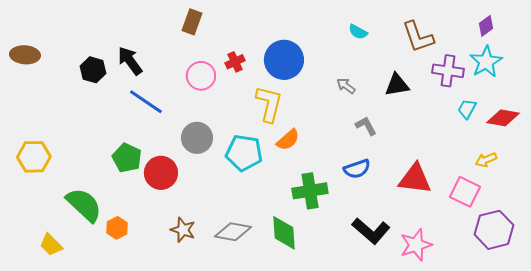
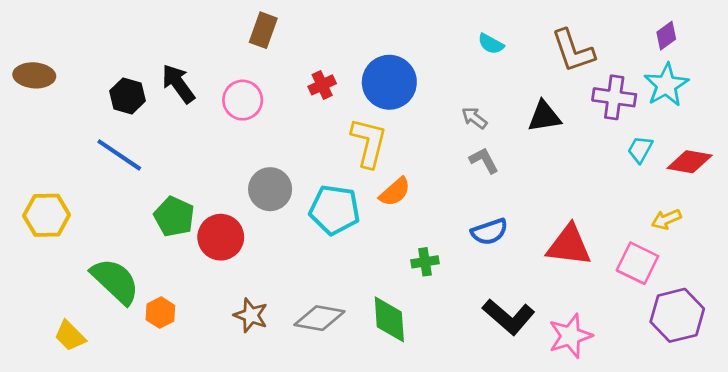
pink circle: (201, 76) -> (243, 100), moved
blue line: (146, 102) -> (119, 155), moved
gray L-shape: (366, 126) -> (484, 160), moved
green cross: (310, 191) -> (425, 262), size x0.6

